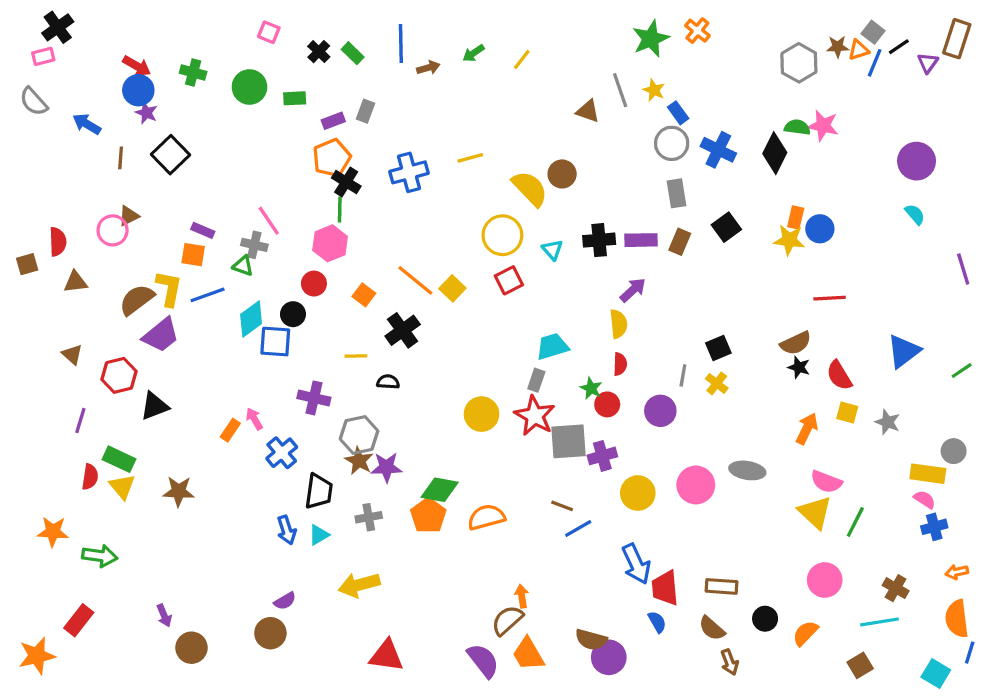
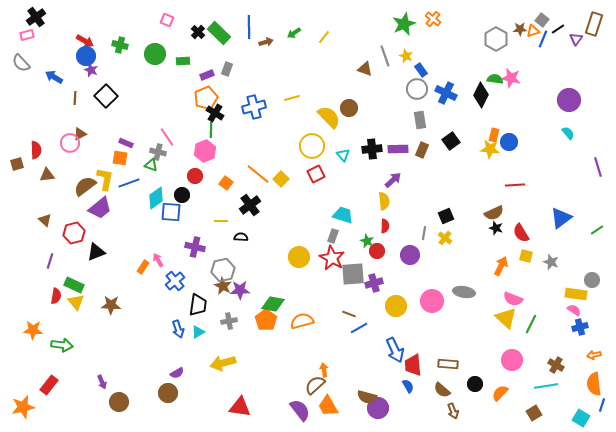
green rectangle: (353, 53) -> (219, 33), size x1.6
cyan trapezoid: (552, 346) -> (343, 215), turned 35

